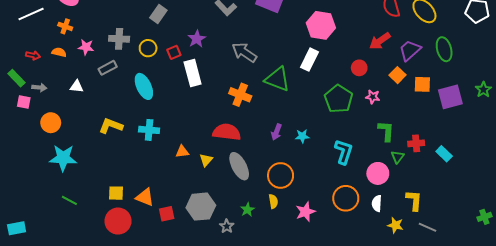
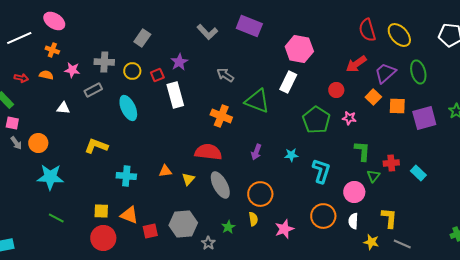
gray arrow: (244, 52) -> (225, 75), size x0.7
gray arrow: (39, 87) -> (16, 143), moved, turned 48
cyan cross: (149, 130) -> (126, 176), moved
cyan star: (302, 136) -> (291, 155), moved

